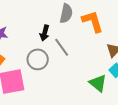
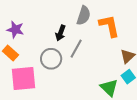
gray line: (62, 47) -> (76, 49), turned 60

